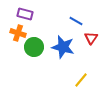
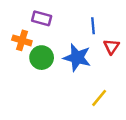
purple rectangle: (25, 14) -> (42, 18), moved
blue line: (76, 21) -> (93, 26), turned 56

